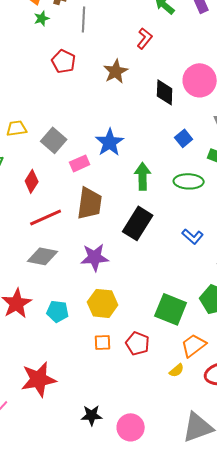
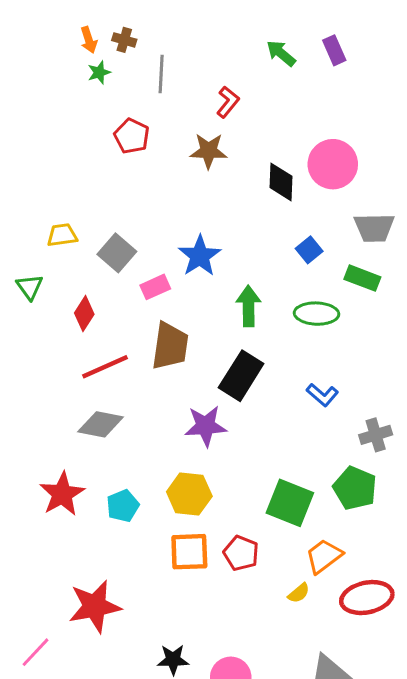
red L-shape: (145, 38) -> (228, 102), moved
brown star: (116, 71) -> (209, 151), turned 30
purple star: (95, 257) -> (206, 426), moved
cyan pentagon: (58, 311) -> (123, 506), turned -30
orange square: (103, 342) -> (189, 552), size x1.6

